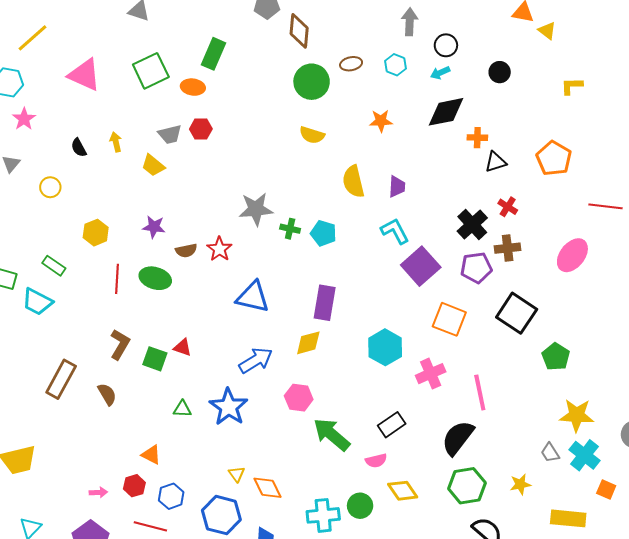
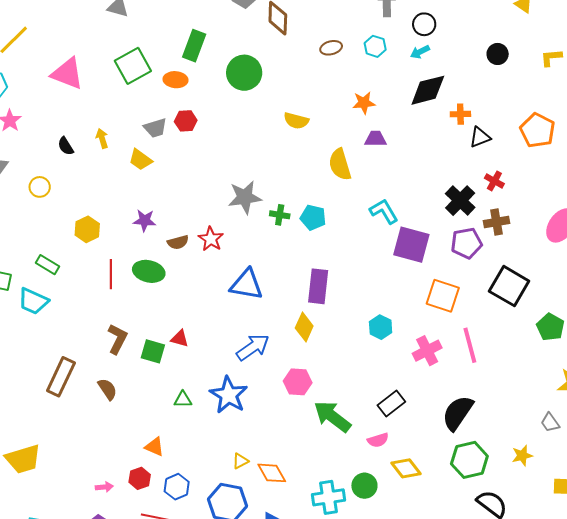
black circle: (500, 72) -> (498, 54), moved
green circle: (312, 82) -> (244, 73), moved
purple trapezoid: (397, 187) -> (375, 139), moved, turned -90
purple square: (421, 266) -> (411, 245), turned -30
yellow diamond: (308, 343) -> (304, 327), turned -48
cyan hexagon: (385, 347) -> (381, 327), size x0.7
pink line: (480, 392) -> (470, 345), moved
yellow triangle: (237, 474) -> (240, 461), turned 42

